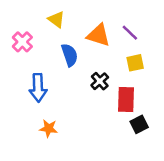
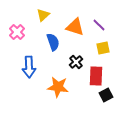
yellow triangle: (56, 19) -> (43, 15), turned 40
orange star: (49, 128) -> (58, 87), moved, size x1.5

